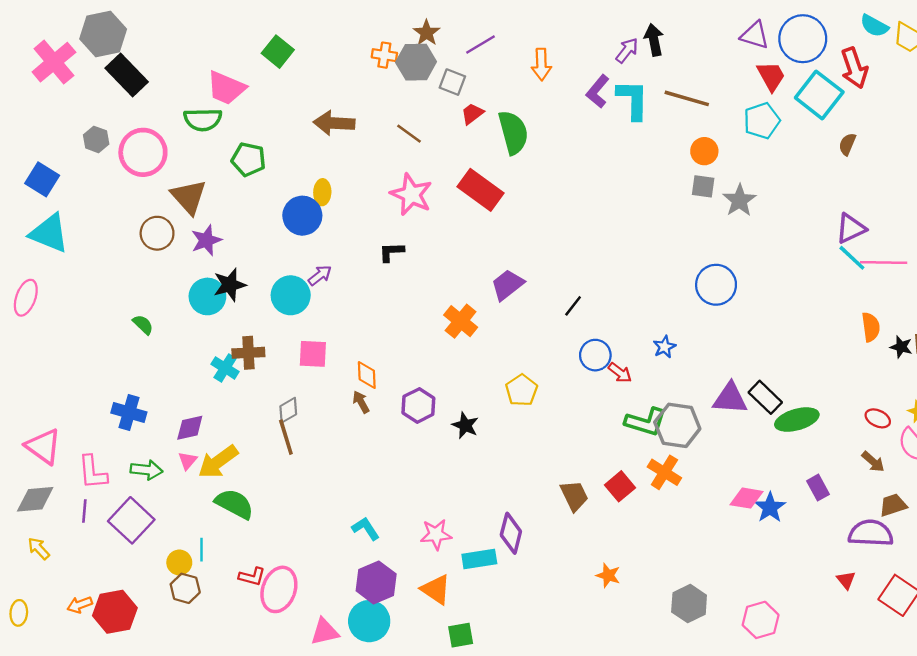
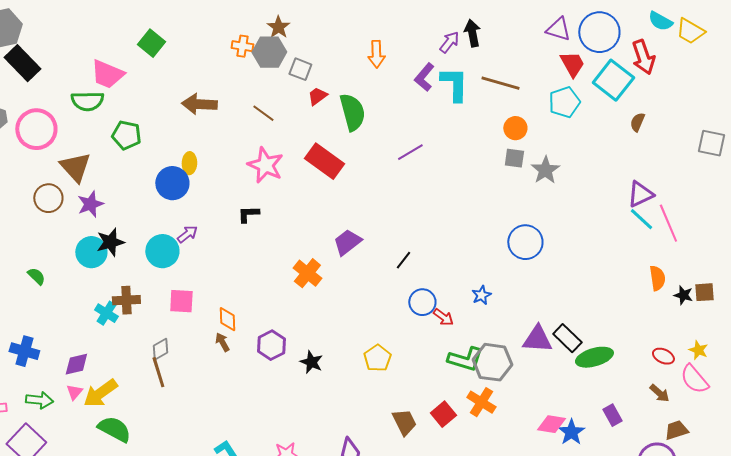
purple line: (480, 45) -> (410, 152), moved
pink line: (884, 263) -> (668, 223), turned 66
yellow pentagon: (522, 390) -> (377, 358), moved

